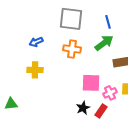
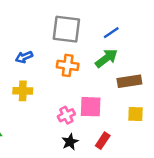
blue line: (108, 22) -> (111, 33), turned 72
pink cross: (110, 93) -> (66, 115), moved
black star: (83, 108) -> (70, 142), moved

